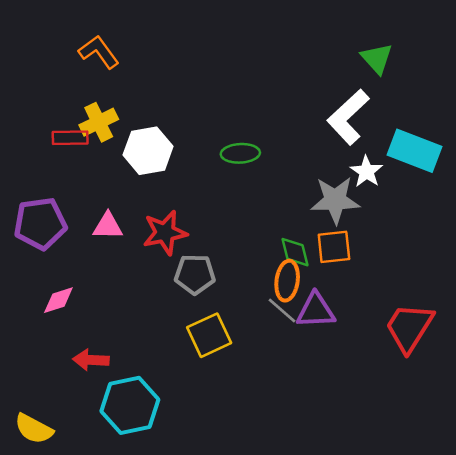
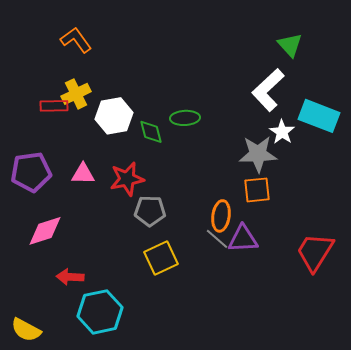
green diamond: (295, 252) -> (151, 132), moved
pink diamond: (58, 300) -> (45, 231), size x1.4

